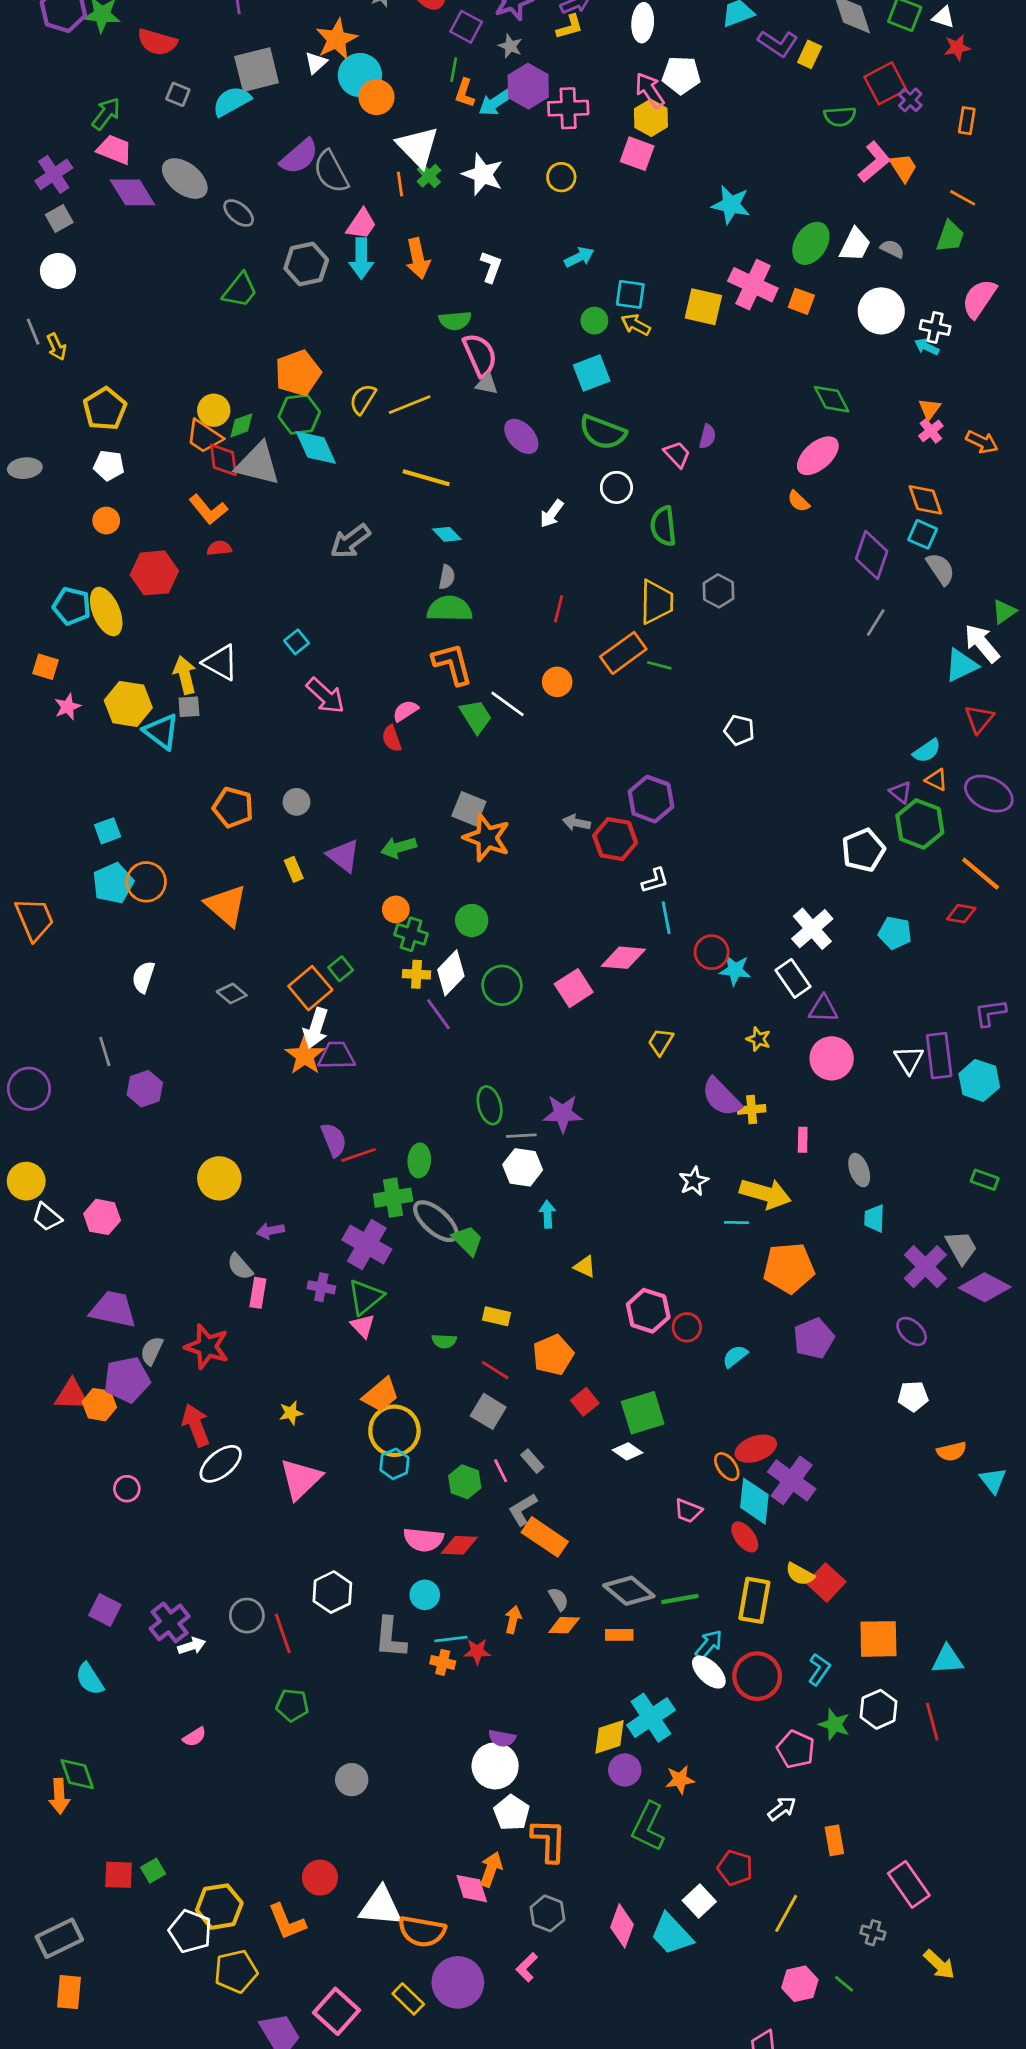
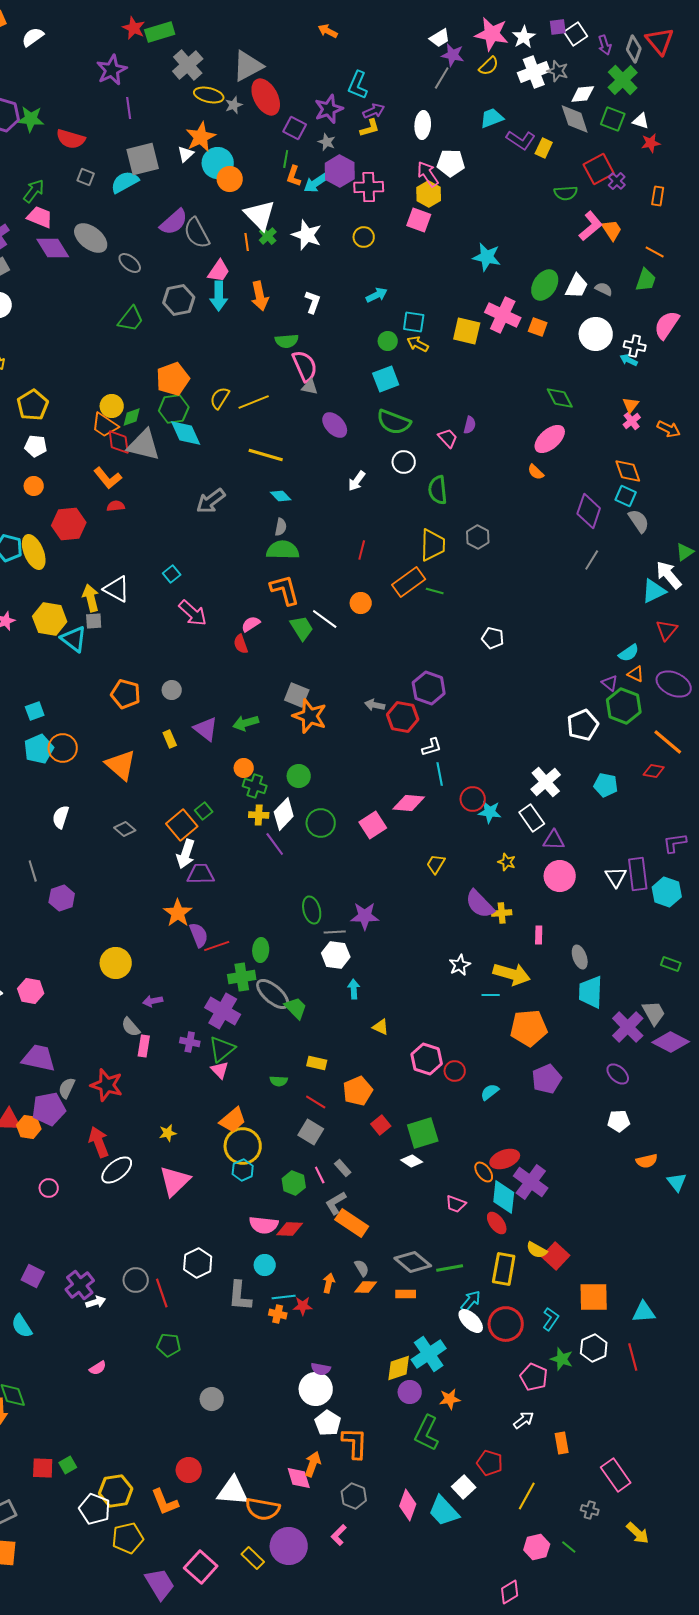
orange star: (305, 1056) -> (178, 913), moved
cyan trapezoid: (874, 1218) -> (591, 992), size x1.6

